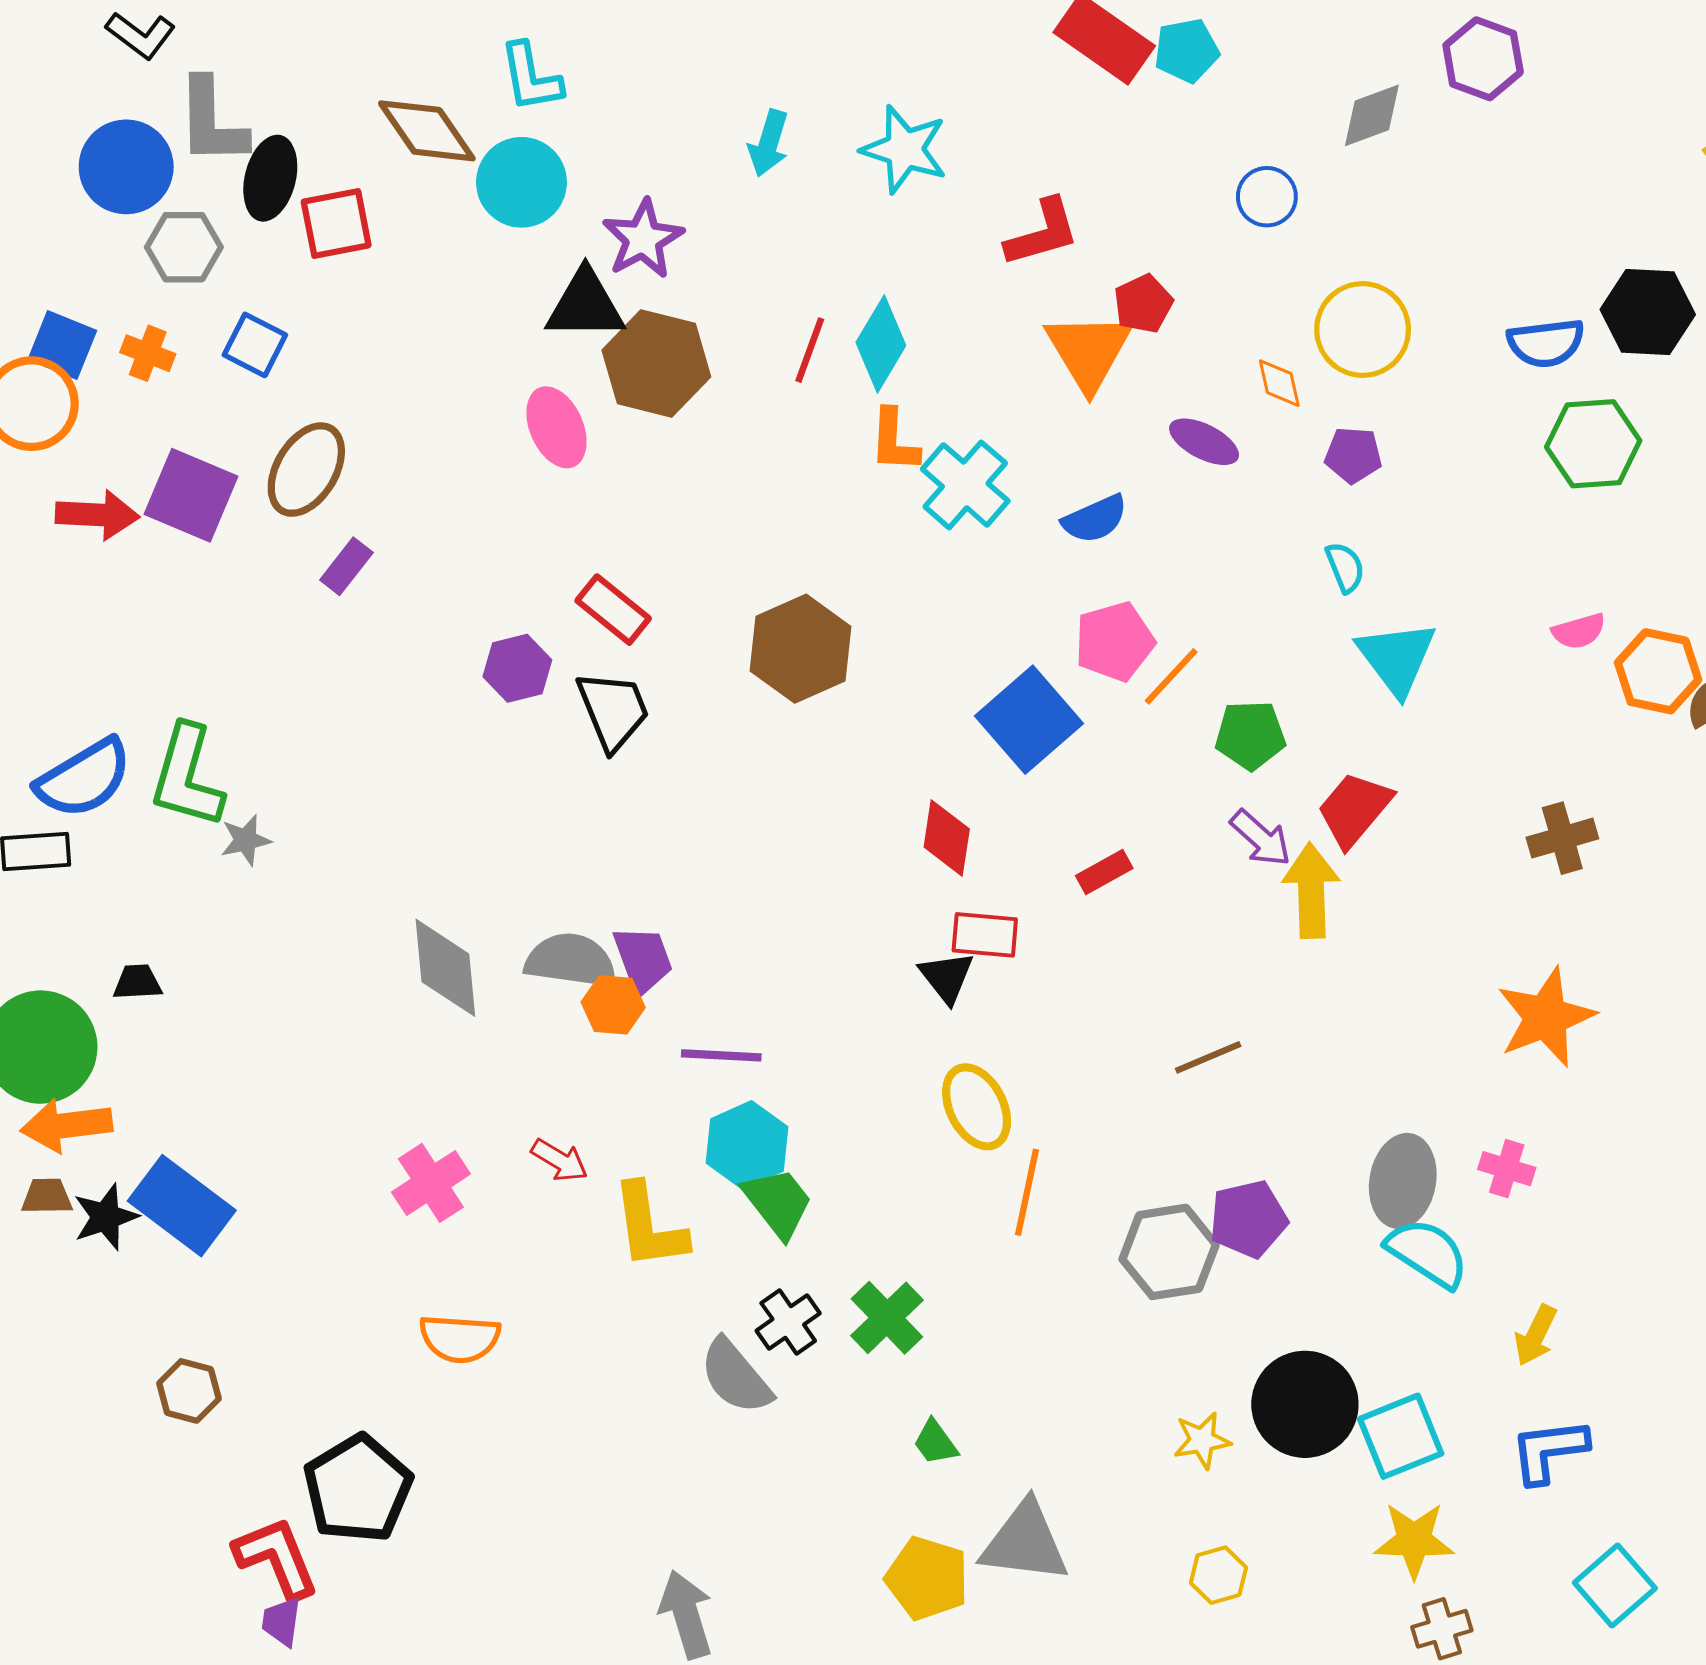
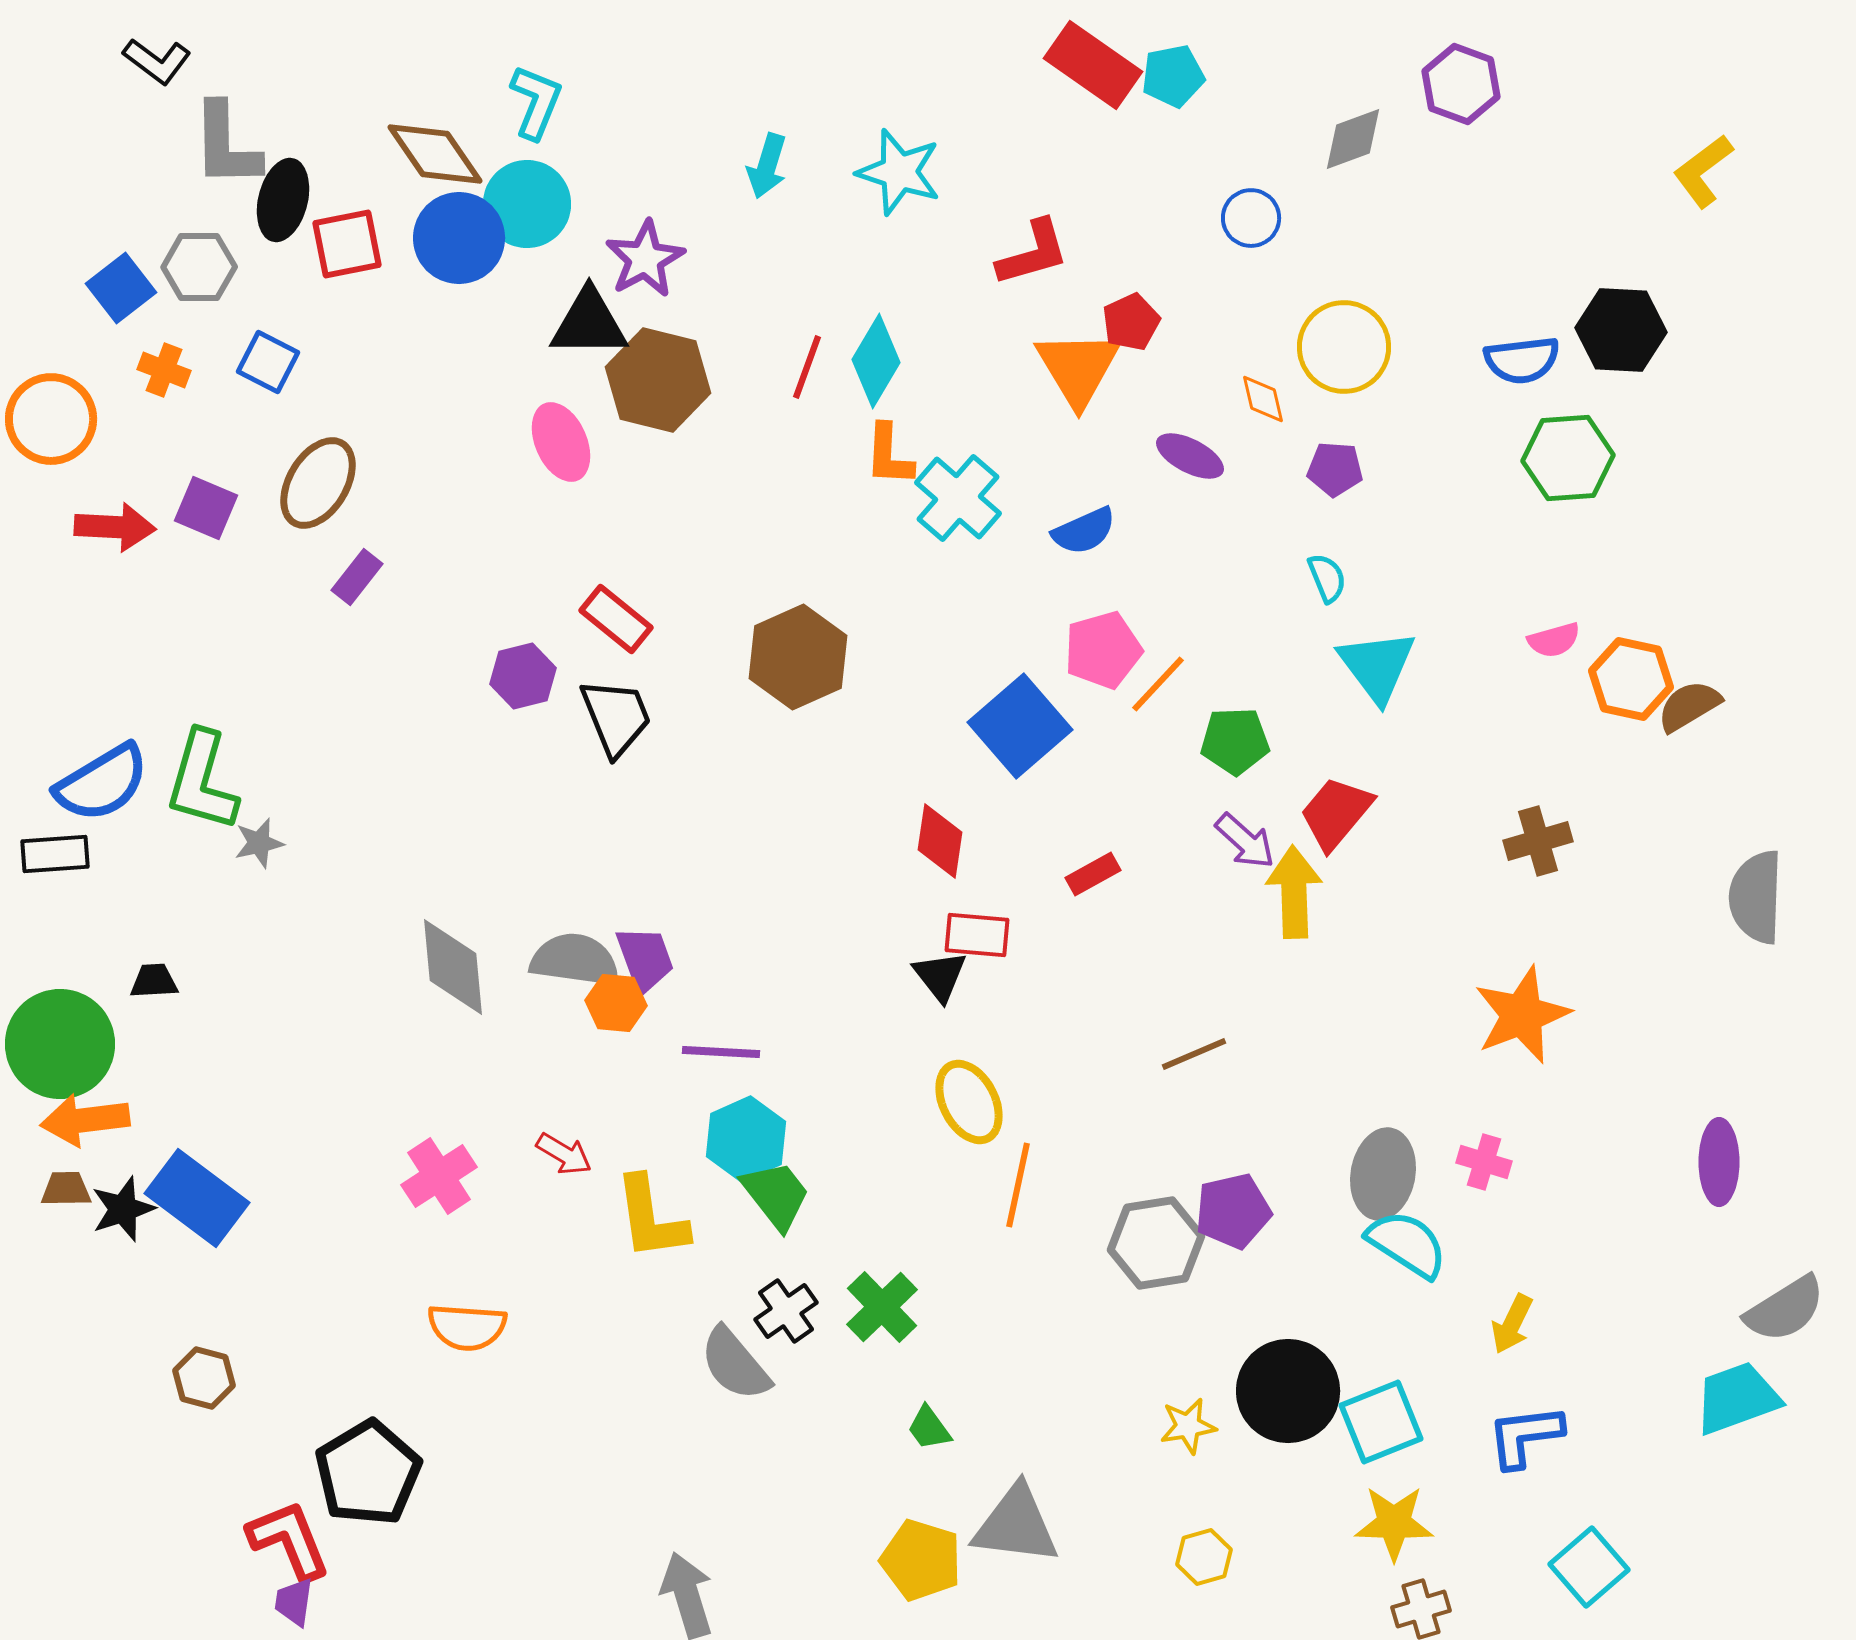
cyan L-shape: (531, 77) -> (536, 102), turned -148
blue circle: (126, 167) -> (459, 238), moved
blue square: (62, 345) -> (121, 288), moved, turned 30
purple square: (191, 495) -> (206, 508), size x0.7

